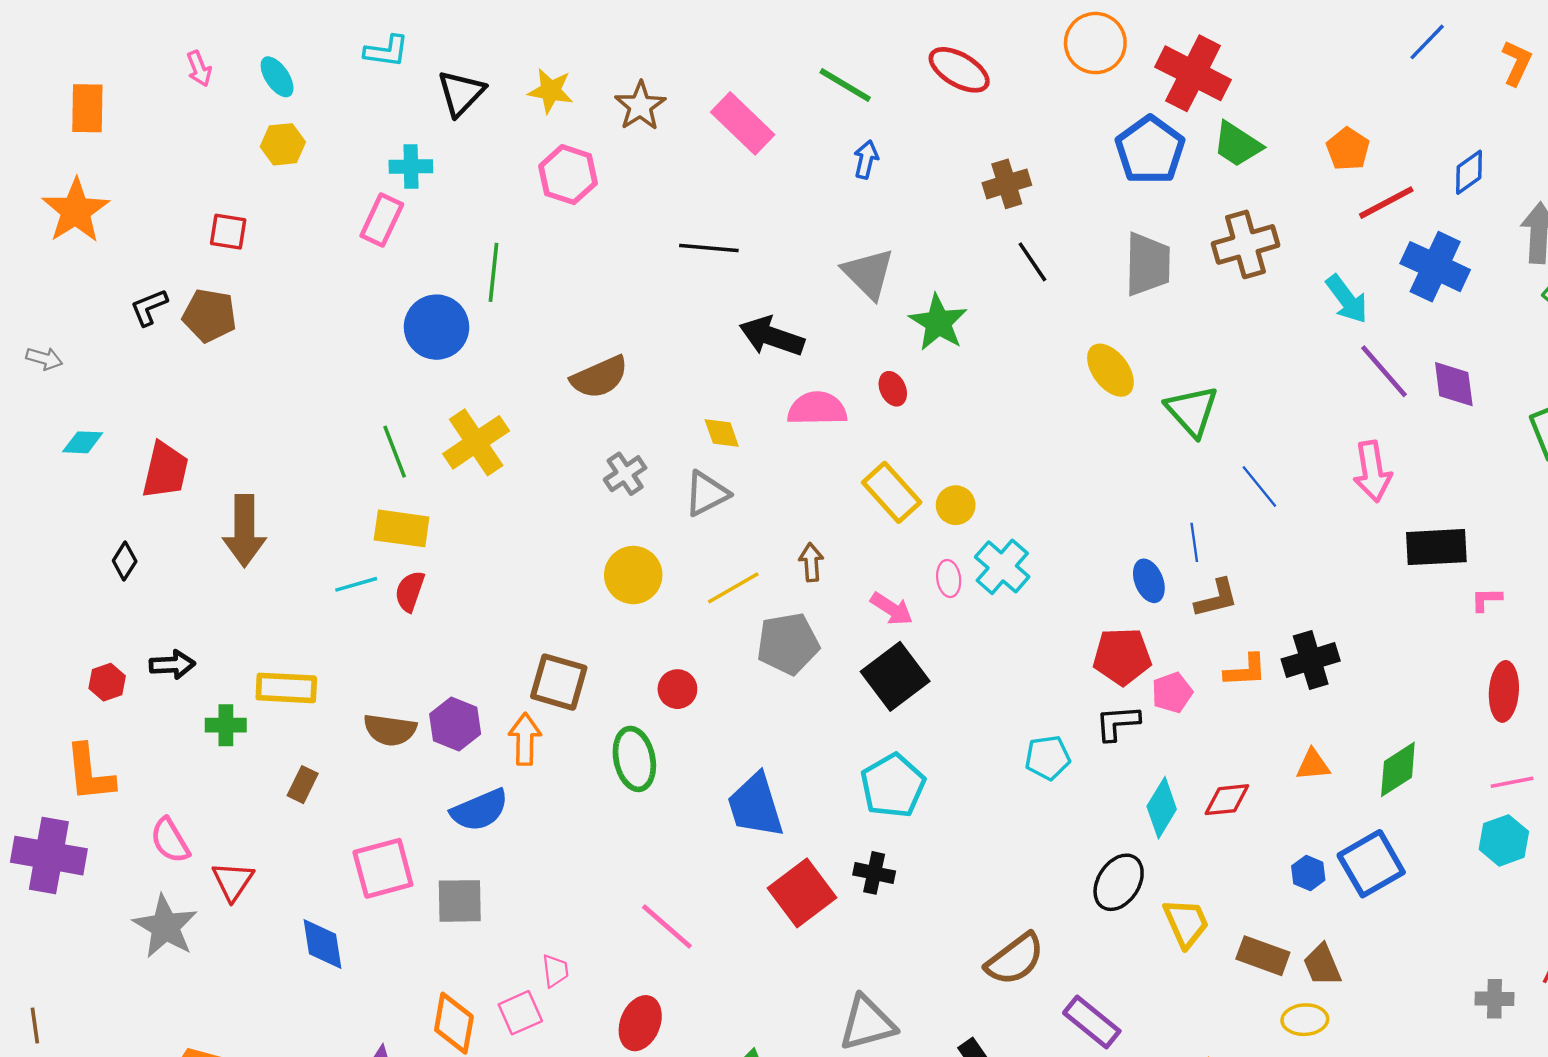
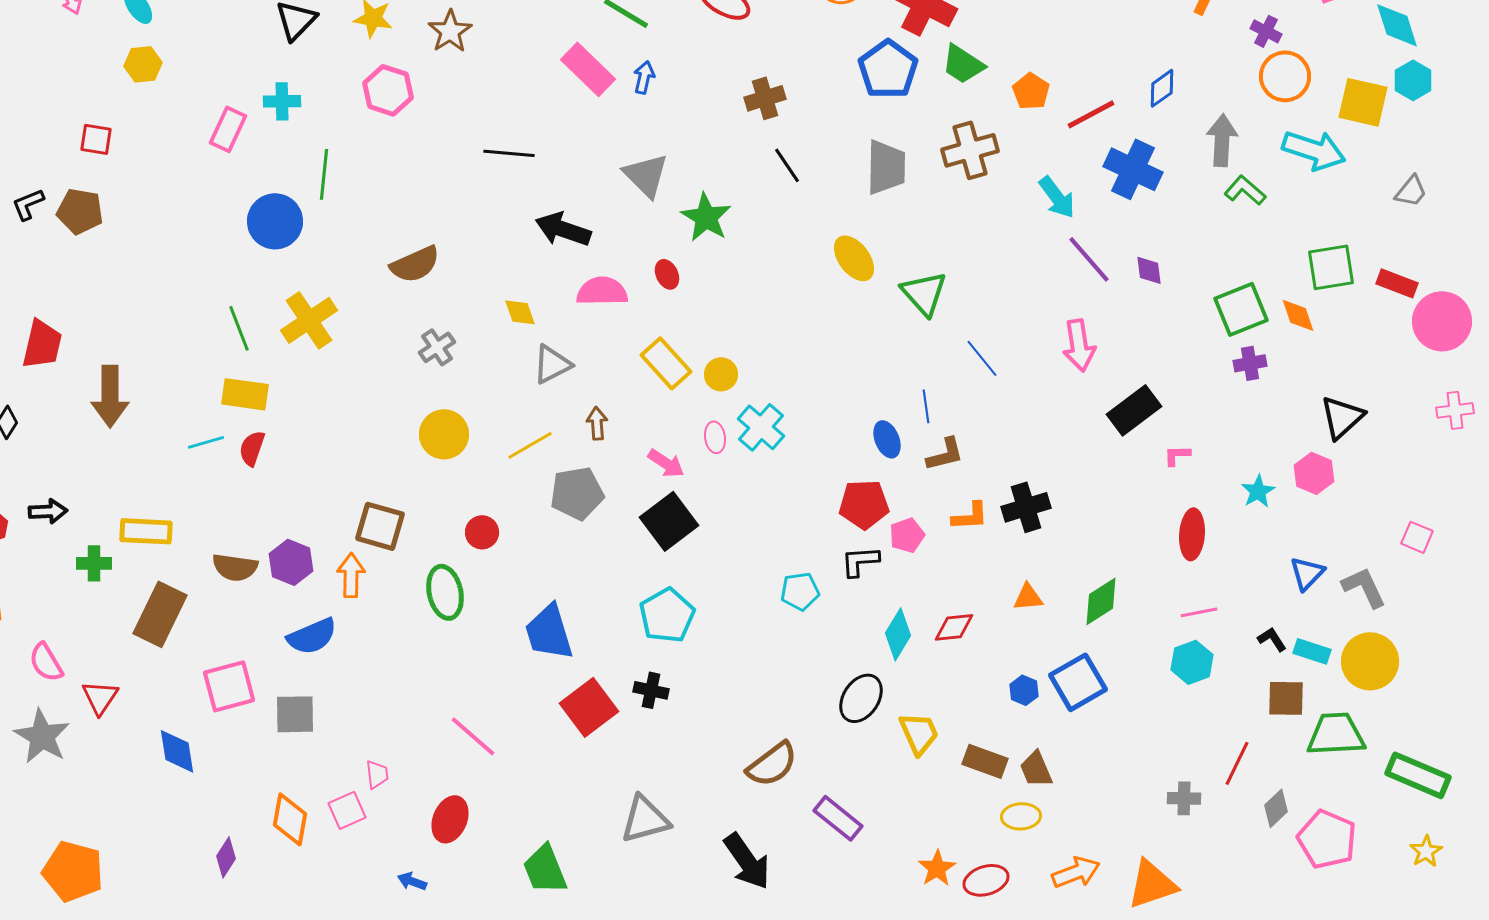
pink rectangle: (743, 123) -> (588, 69), moved
orange pentagon: (1348, 149) -> (1031, 91), moved
cyan cross: (411, 166) -> (282, 101), moved
purple diamond: (1454, 384) -> (1149, 270), size x0.7
gray triangle: (707, 494) -> (552, 364), moved
black rectangle: (1436, 547) -> (1134, 410), turned -34
brown rectangle: (303, 785) -> (160, 614), size x2.0

